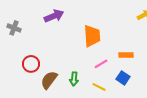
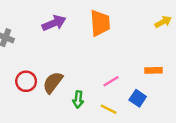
orange trapezoid: (92, 36) -> (100, 23), moved
orange rectangle: (126, 55) -> (153, 70), moved
brown semicircle: (49, 80) -> (53, 83), moved

